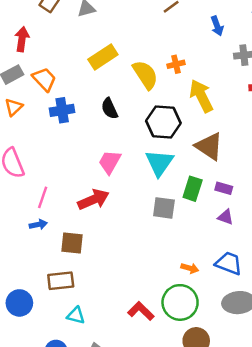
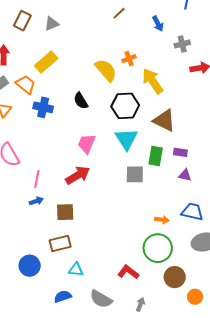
yellow rectangle: (103, 57) -> (46, 62), moved
blue cross: (62, 110) -> (43, 107), turned 30
red L-shape: (141, 311) -> (128, 272), moved

